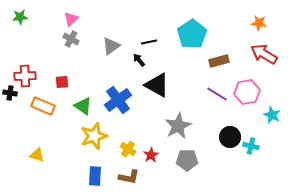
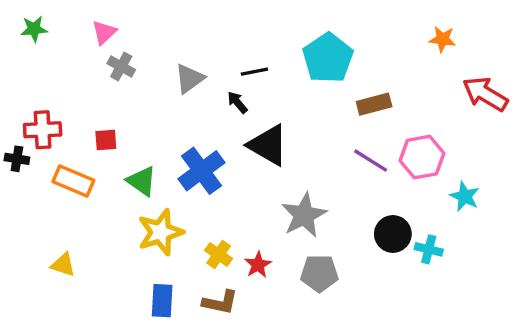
pink triangle: (71, 19) -> (104, 32), moved
red arrow: (264, 54) -> (485, 94), moved

